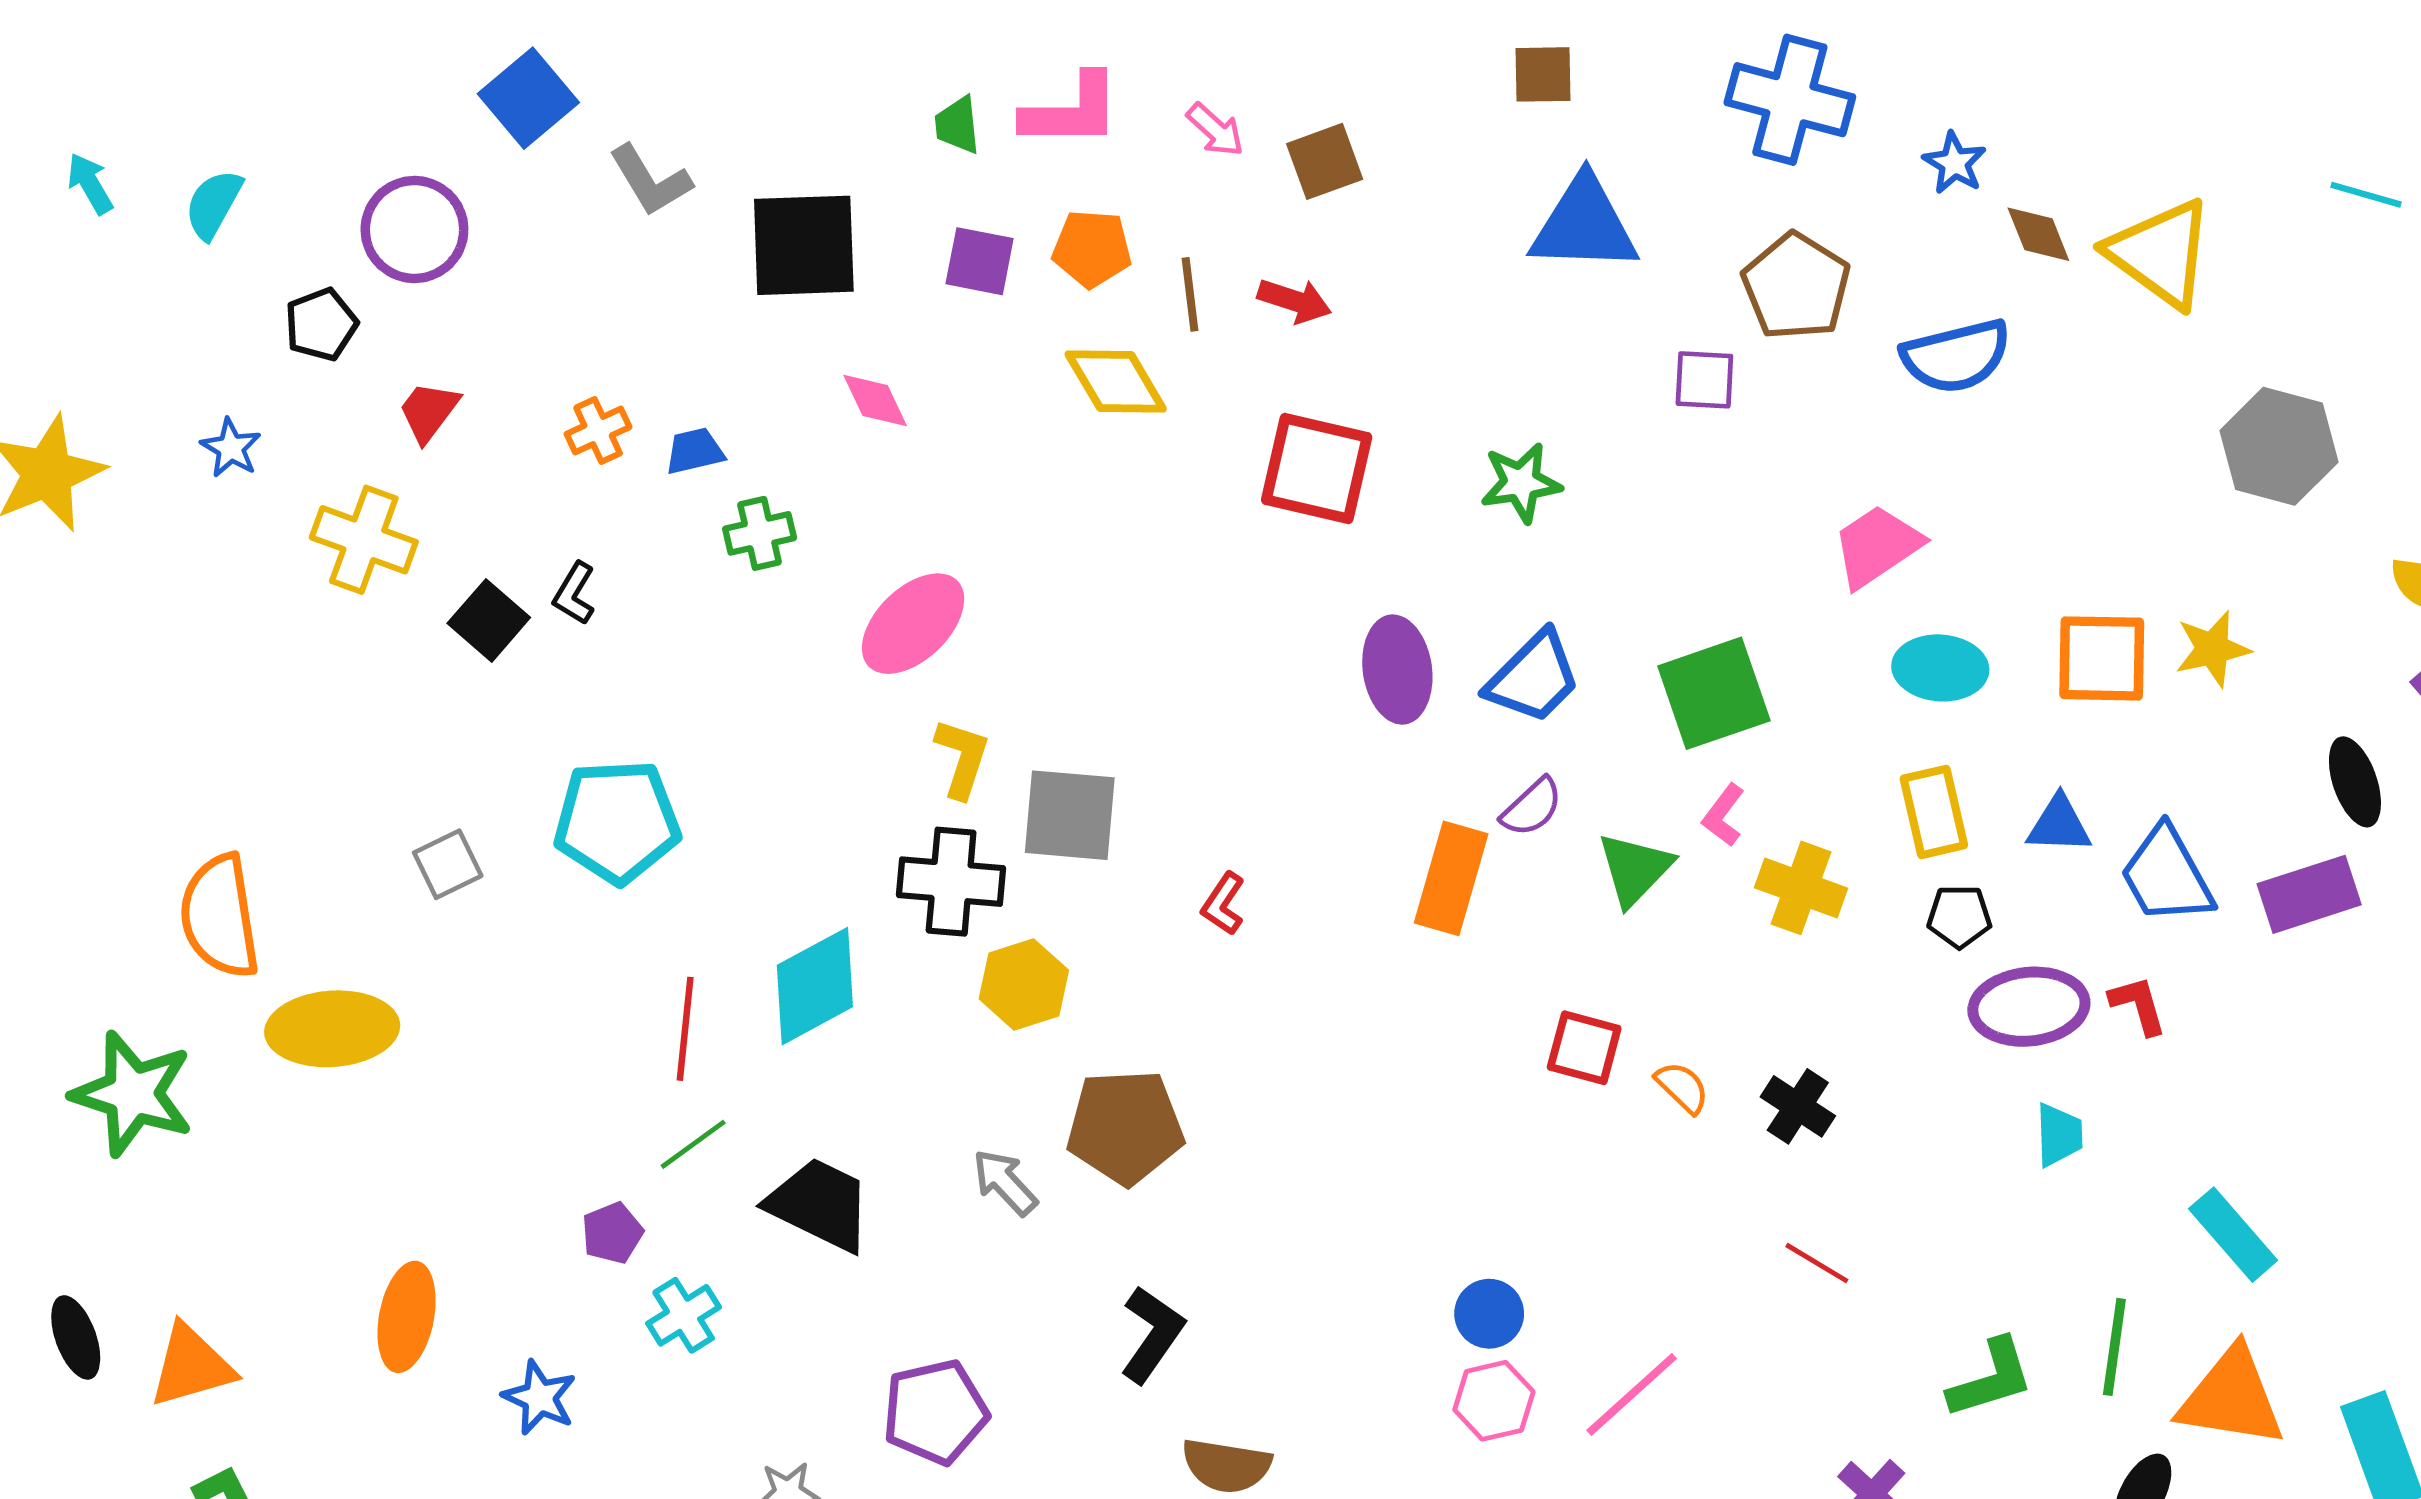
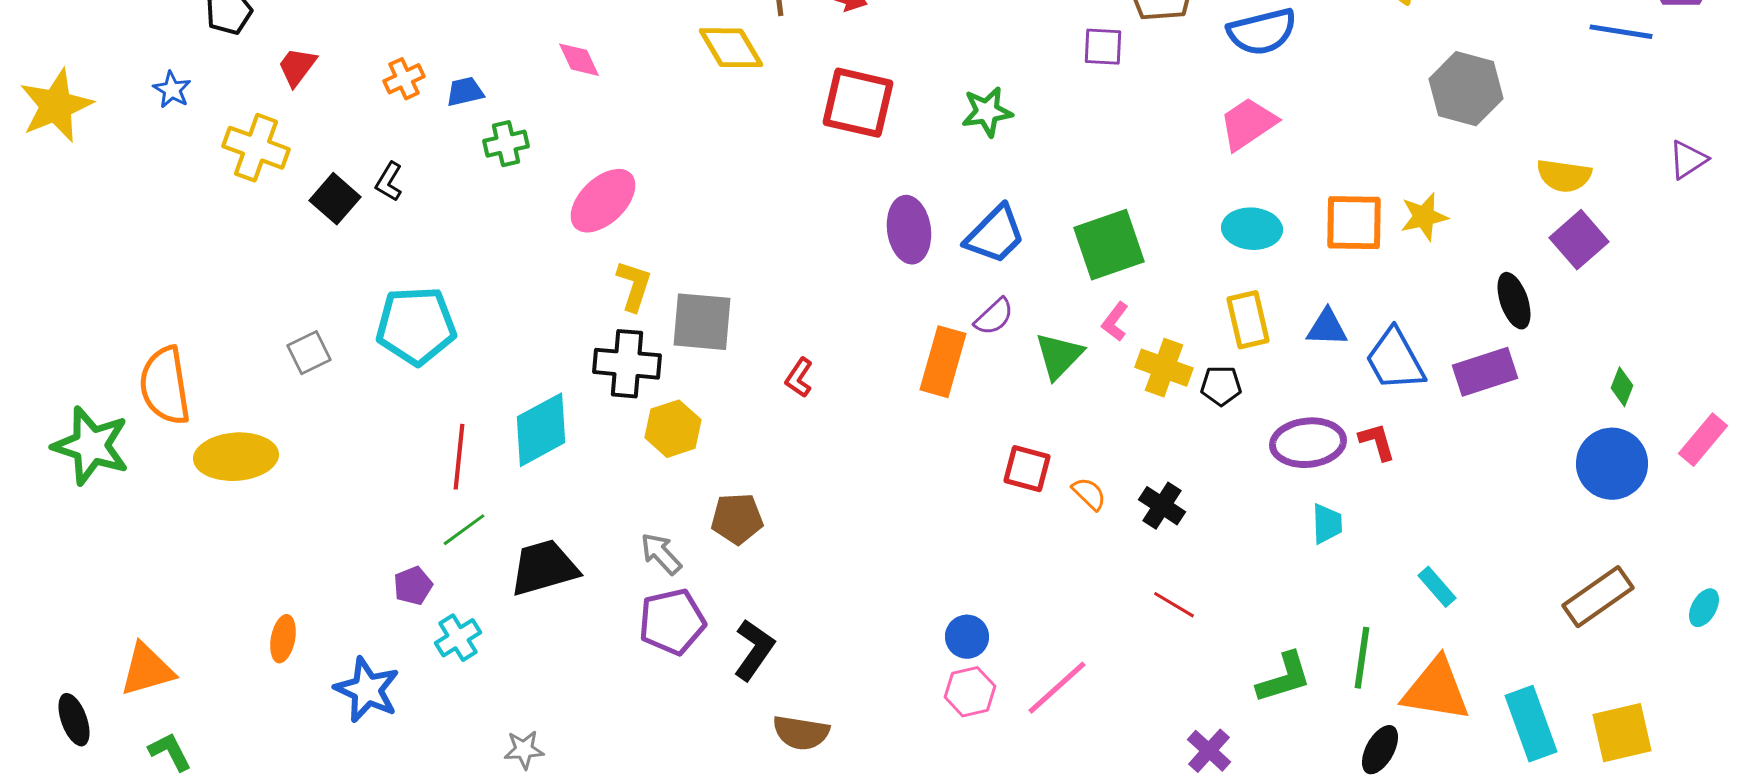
pink trapezoid: (1877, 546) -> (1248, 124), moved
black pentagon: (1959, 916) -> (1221, 386), moved
green star: (133, 1094) -> (91, 446), moved
brown pentagon: (1125, 1127) -> (737, 519), size x0.7
black trapezoid: (820, 1205) -> (544, 568), turned -42
cyan rectangle: (2233, 1235) -> (1437, 587), size x0.7
orange ellipse: (407, 1317) -> (283, 639), size x0.7
black ellipse: (76, 1337) -> (74, 720), moved
blue star: (540, 1398) -> (367, 690), size x1.4
purple pentagon: (935, 1412) -> (672, 622), moved

